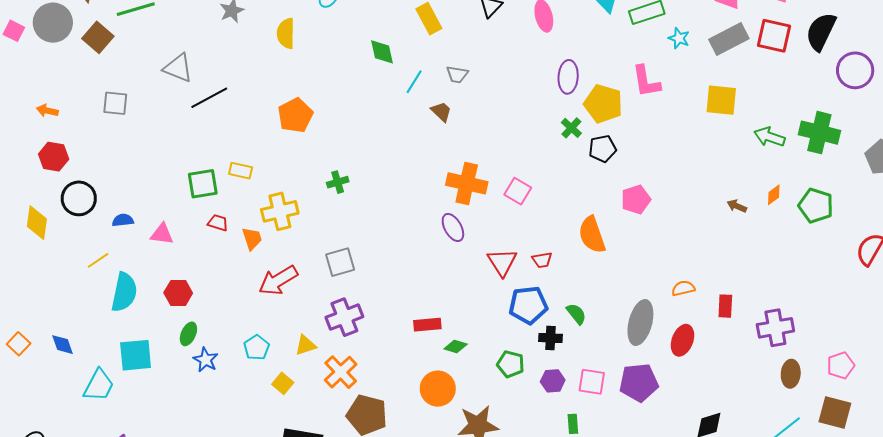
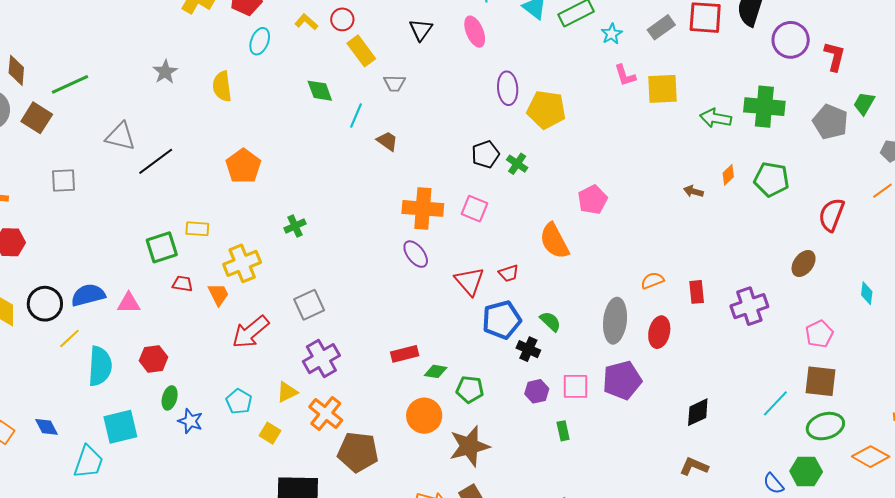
cyan star: (679, 38) -> (612, 34), turned 30
gray rectangle: (729, 39) -> (661, 27), size x0.7
gray trapezoid: (457, 74) -> (395, 83), moved
pink L-shape: (646, 81) -> (625, 75), moved, size x0.7
green cross: (571, 128) -> (517, 164), moved
black pentagon: (602, 149) -> (485, 154), moved
black circle: (79, 198) -> (45, 304), moved
blue semicircle: (123, 220) -> (88, 295), size x1.6
black cross: (550, 338) -> (528, 349), turned 30
green pentagon: (511, 364) -> (470, 389), moved
brown ellipse: (791, 374) -> (804, 263), moved, turned 40

